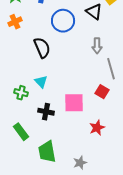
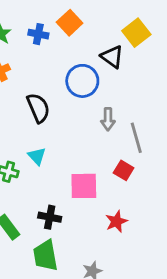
blue circle: (63, 21) -> (82, 81), moved
gray arrow: (97, 46) -> (108, 119), moved
black cross: (46, 112) -> (50, 217), moved

